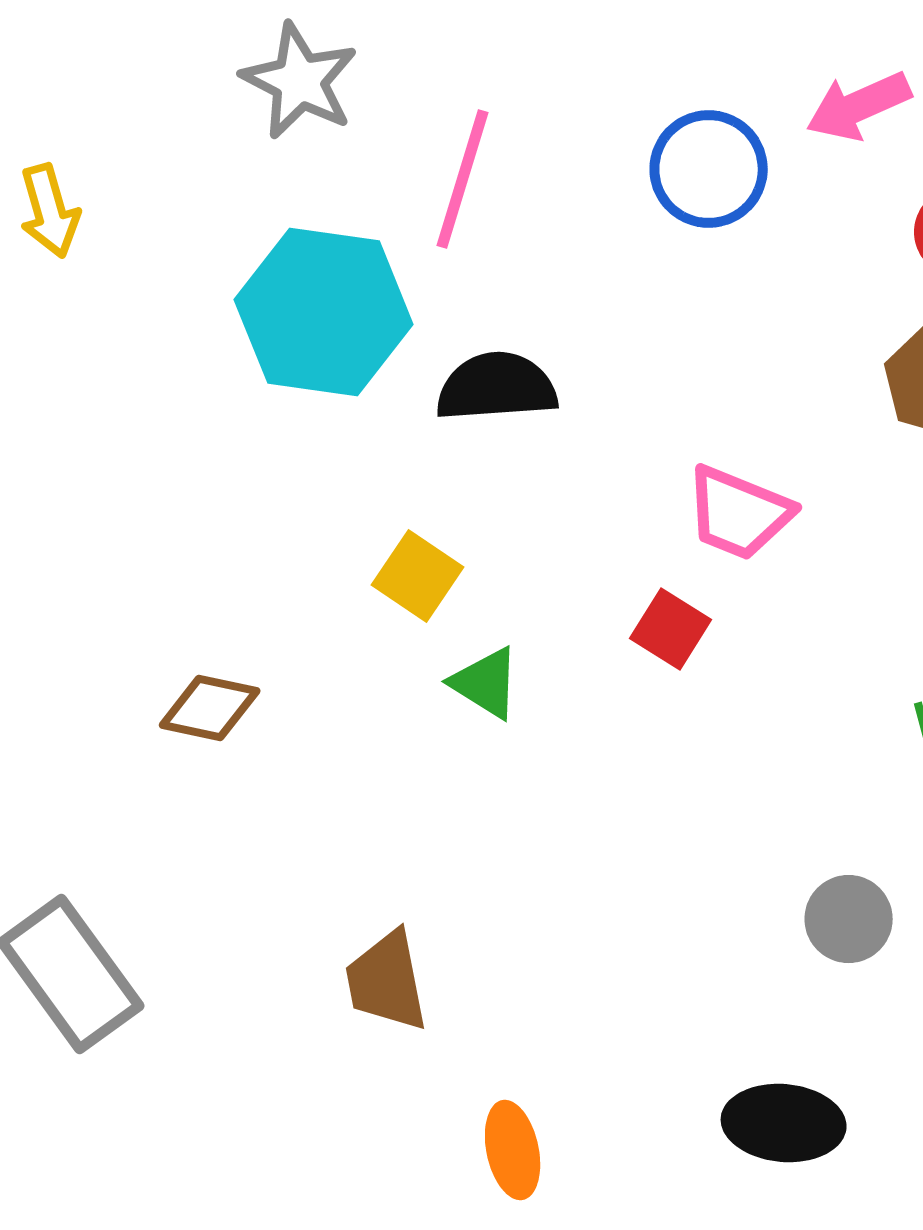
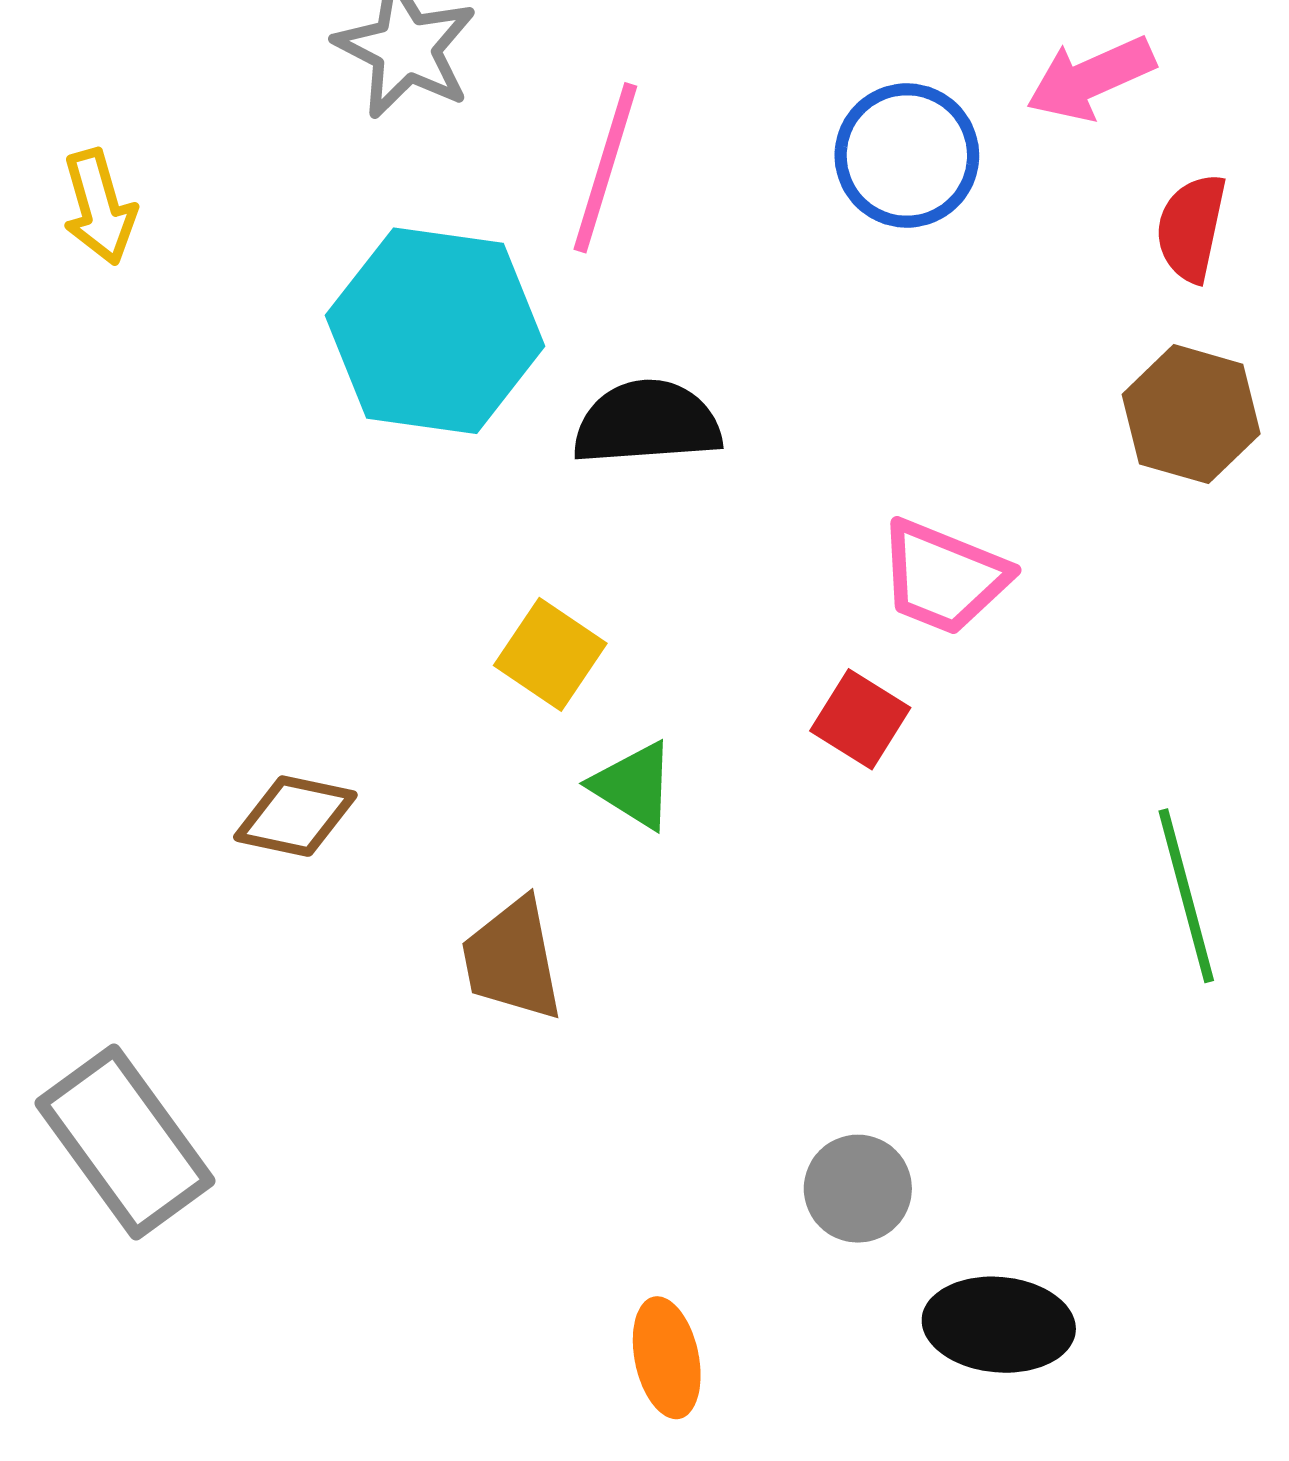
gray circle: (849, 919) -> (858, 1189), moved
brown trapezoid: (387, 981) -> (512, 959), moved

